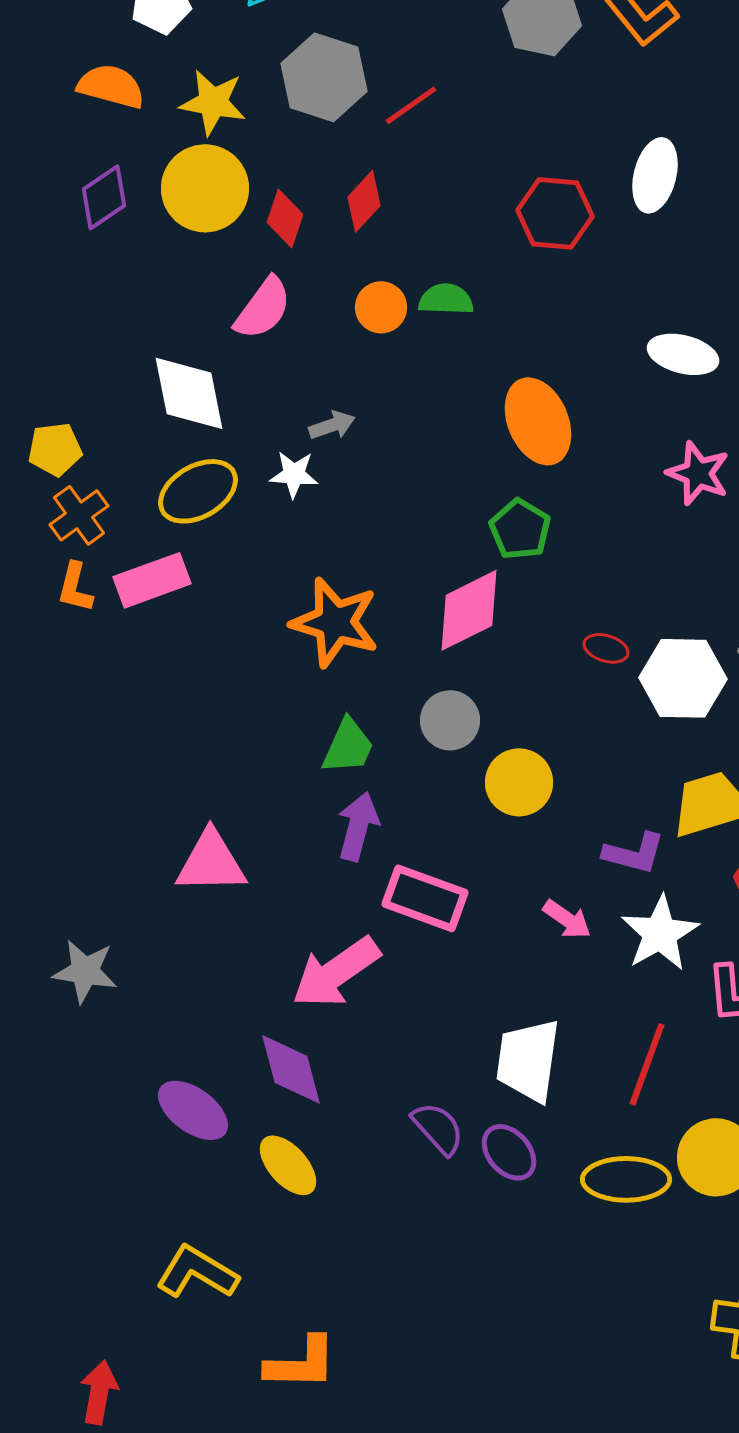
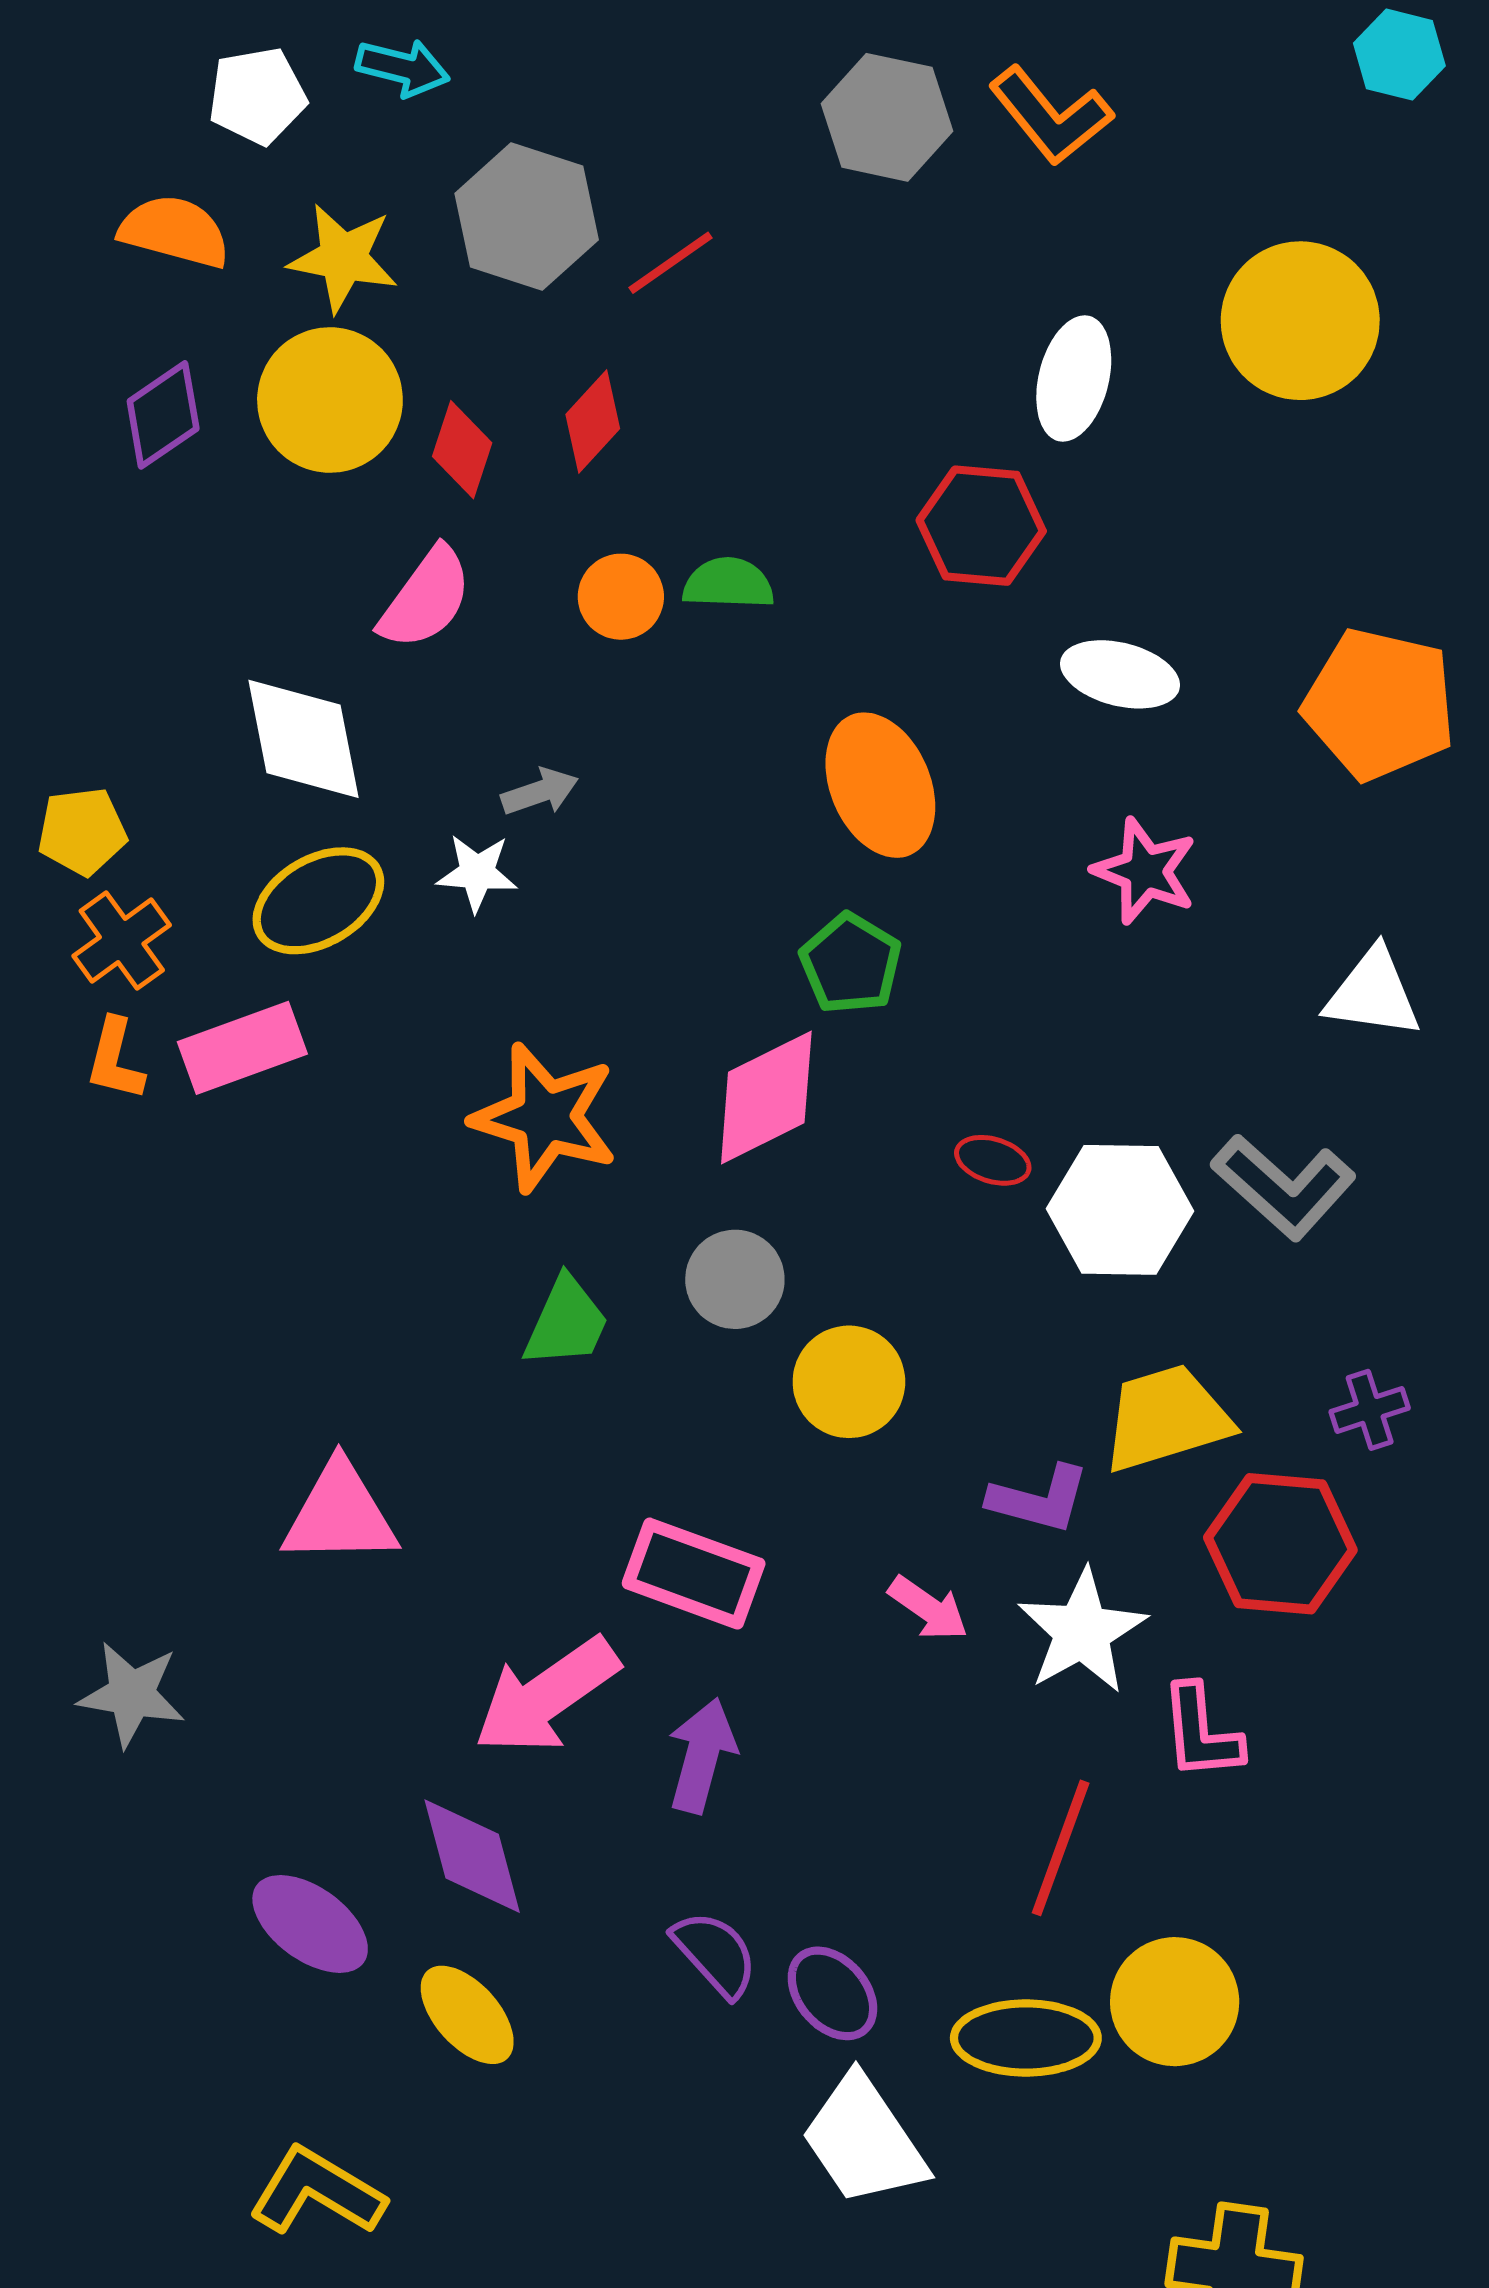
red hexagon: (555, 213) -> (981, 526), moved
purple arrow: (358, 826) -> (702, 1755), moved
white trapezoid: (528, 1060) -> (864, 2141), moved, turned -42

